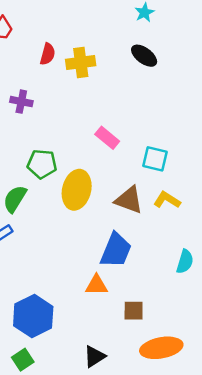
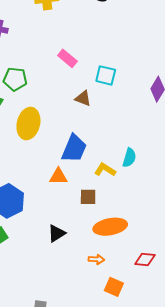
yellow ellipse: (77, 190) -> (28, 124), moved
brown triangle: (129, 200) -> (83, 98), moved, size x0.7
yellow L-shape: (167, 200) -> (105, 170), moved

